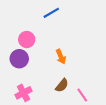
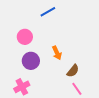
purple circle: (19, 59) -> (31, 61), moved
brown semicircle: (62, 85) -> (73, 71), moved

